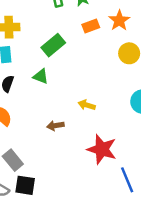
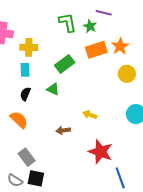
orange rectangle: (91, 26) -> (96, 50), size x1.5

